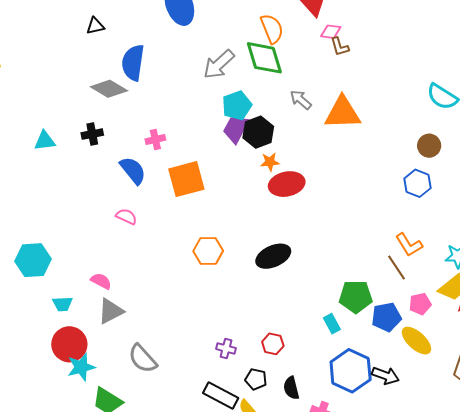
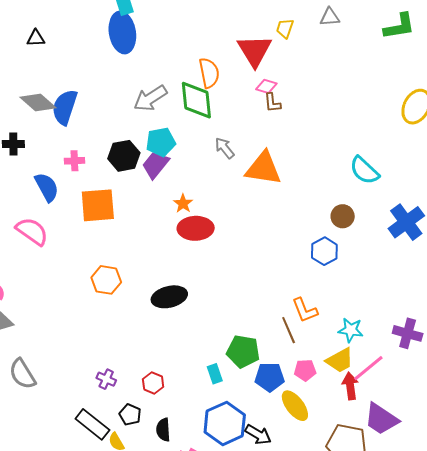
blue semicircle: (133, 63) -> (65, 107), moved
black hexagon: (258, 132) -> (124, 156), moved
orange star: (270, 162) -> (183, 203), turned 30
pink semicircle: (126, 217) -> (32, 231), size x1.6

